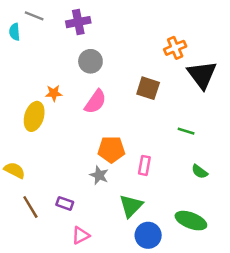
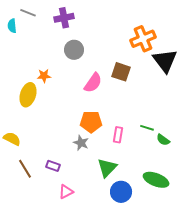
orange cross: (175, 48) -> (143, 39), size x1.4
pink semicircle: (95, 102) -> (93, 83), moved
green line: (186, 131) -> (147, 128), moved

